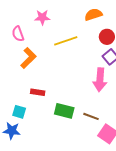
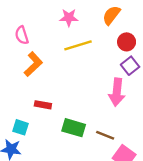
orange semicircle: (93, 14) -> (111, 15), turned -36
pink star: (42, 17) -> (69, 18), moved

